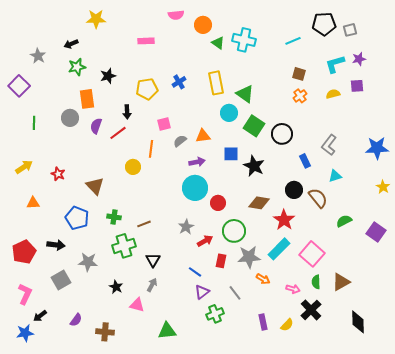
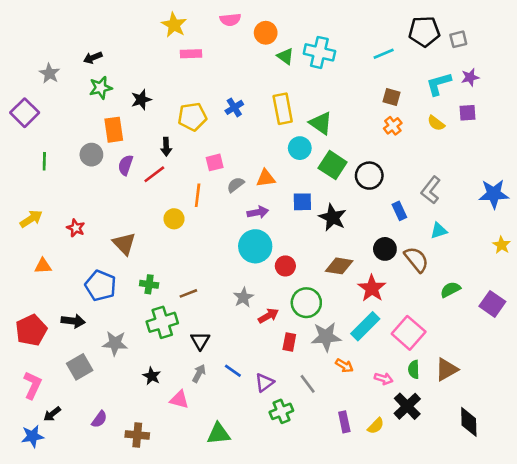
yellow star: (96, 19) -> (174, 25), moved, turned 30
yellow semicircle: (333, 94) -> (436, 123), turned -128
blue line: (195, 272) -> (233, 371), moved

